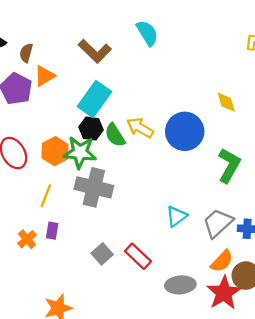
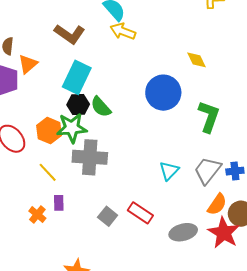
yellow arrow: (140, 128) -> (123, 31), moved
yellow line: (46, 196) -> (48, 172), turned -55

